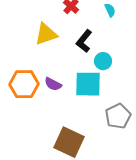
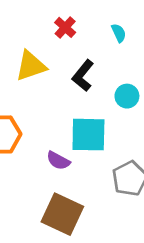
cyan circle: (103, 61) -> (127, 96), moved
purple semicircle: (53, 84) -> (58, 161), moved

